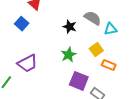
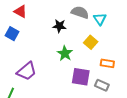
cyan triangle: (111, 29) -> (100, 19), turned -40
orange rectangle: (109, 65) -> (107, 63), moved

